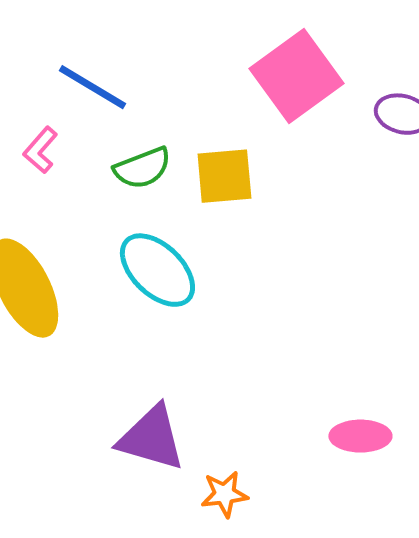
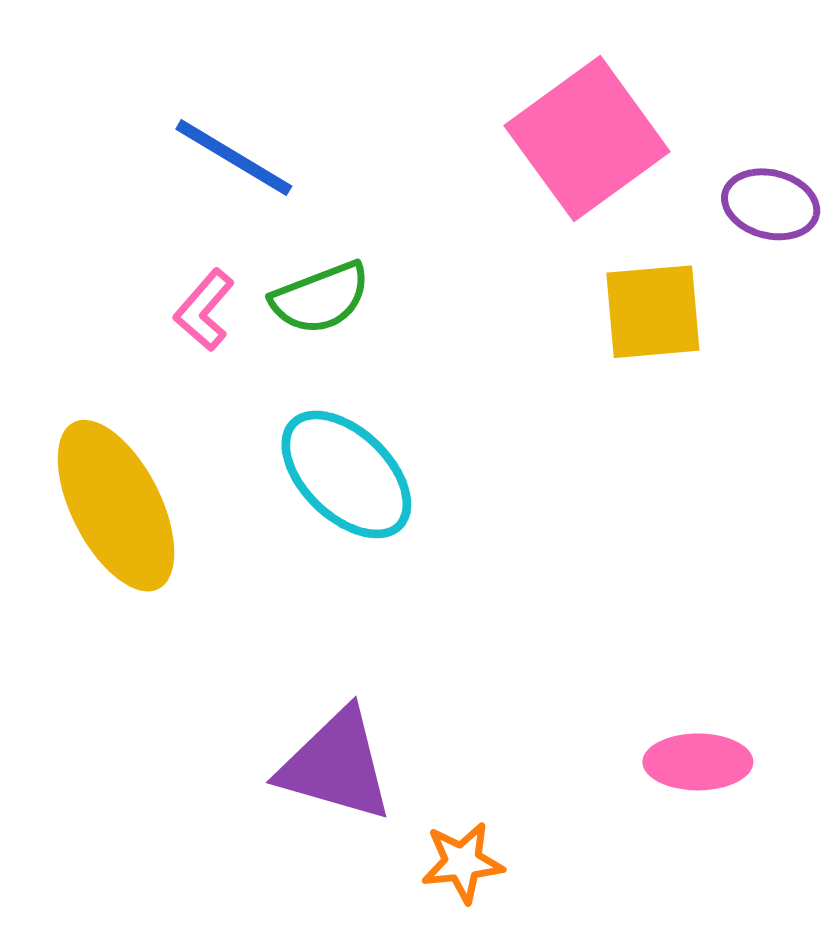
pink L-shape: (40, 150) -> (204, 310), moved
yellow square: (224, 176) -> (653, 312), moved

